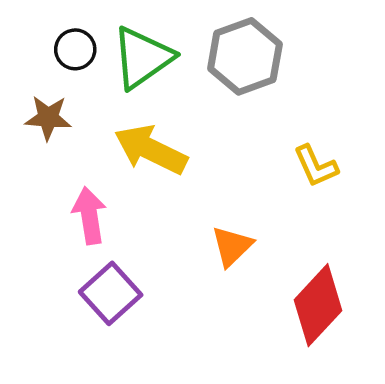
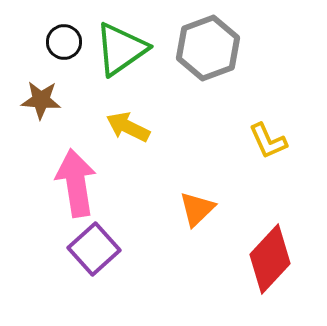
yellow arrow: (151, 150) -> (128, 127), size x0.7
pink arrow: (89, 216) -> (76, 183), size x1.4

